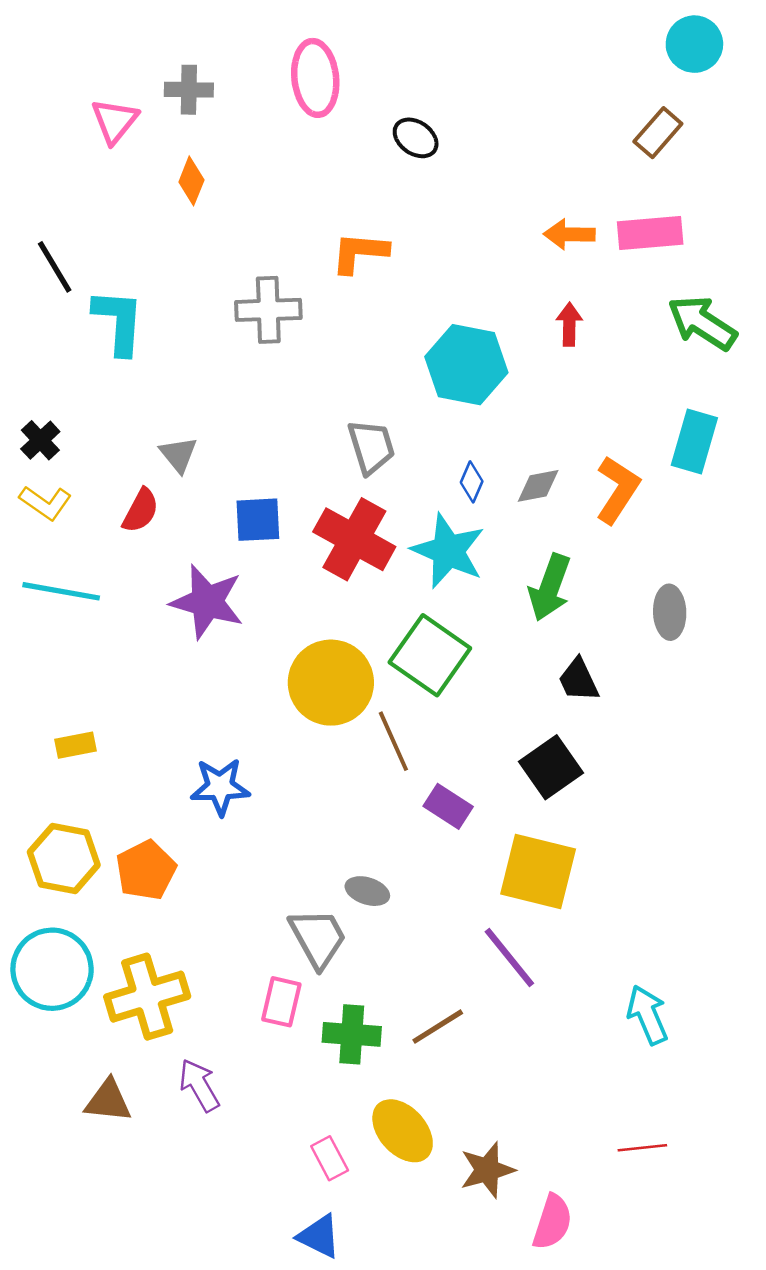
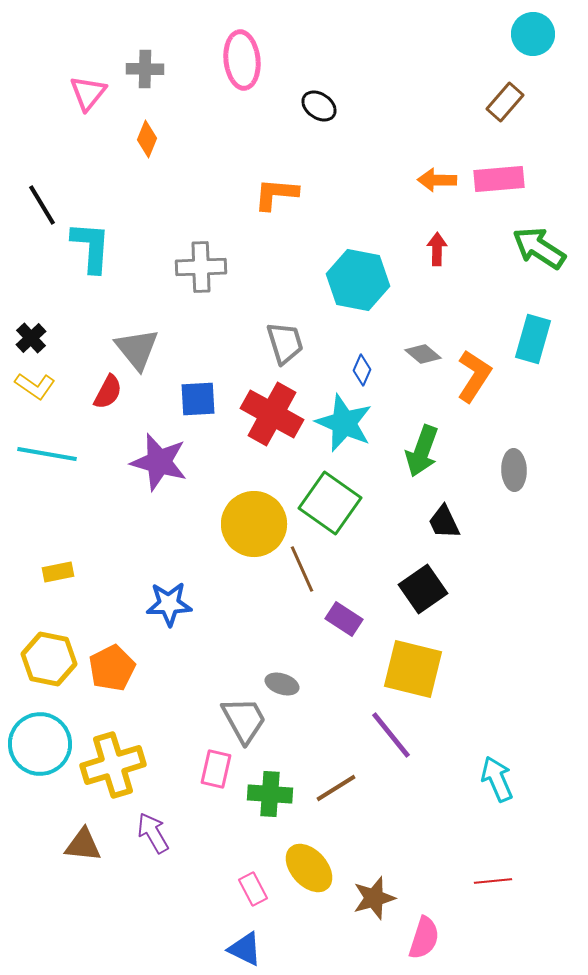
gray cross: (268, 310) -> (201, 267), moved
gray triangle: (178, 455) -> (137, 349), size x1.5
gray diamond: (538, 486) -> (423, 354), moved, turned 51

